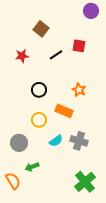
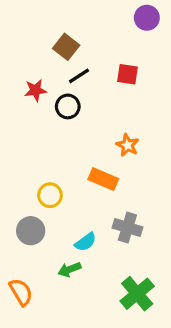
black line: (56, 55) -> (79, 76), moved
black circle: (39, 90) -> (68, 106), moved
yellow circle: (39, 120) -> (50, 195), moved
cyan semicircle: (56, 141) -> (86, 242), moved
green arrow: (32, 167) -> (69, 269), moved

